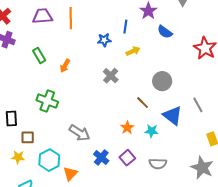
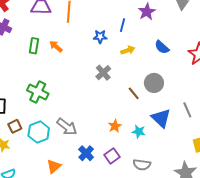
blue semicircle: (165, 32) -> (162, 47), moved
green rectangle: (39, 55) -> (34, 46), turned 35
orange arrow: (65, 66) -> (56, 46), moved, turned 96
brown line: (143, 103) -> (134, 93), moved
brown square: (28, 137) -> (15, 126), turned -32
cyan hexagon: (49, 160) -> (39, 132), moved

